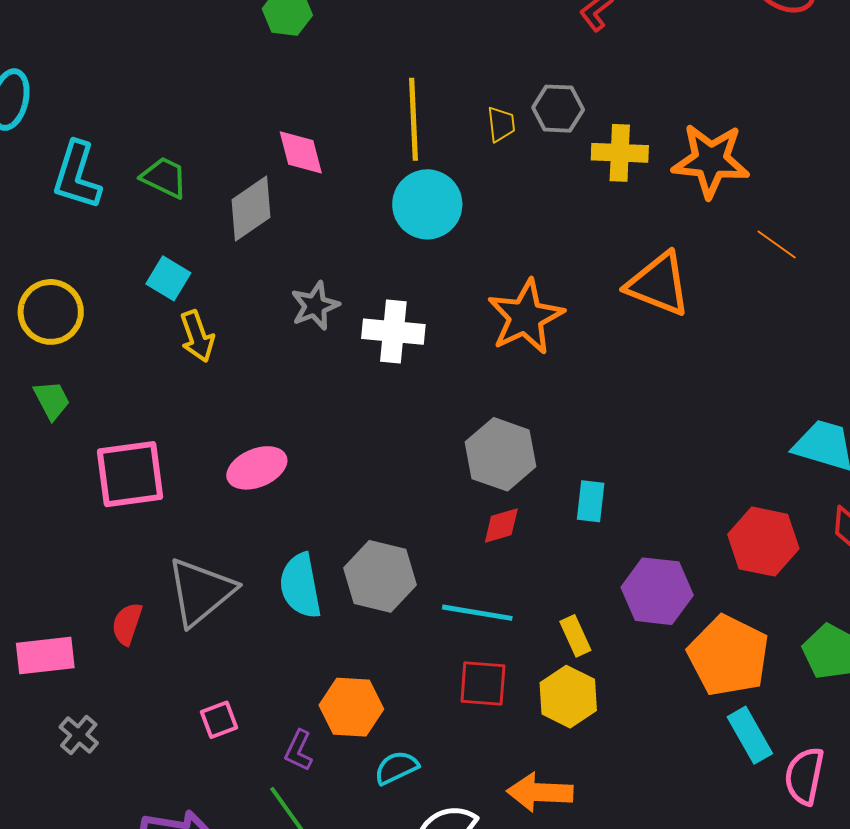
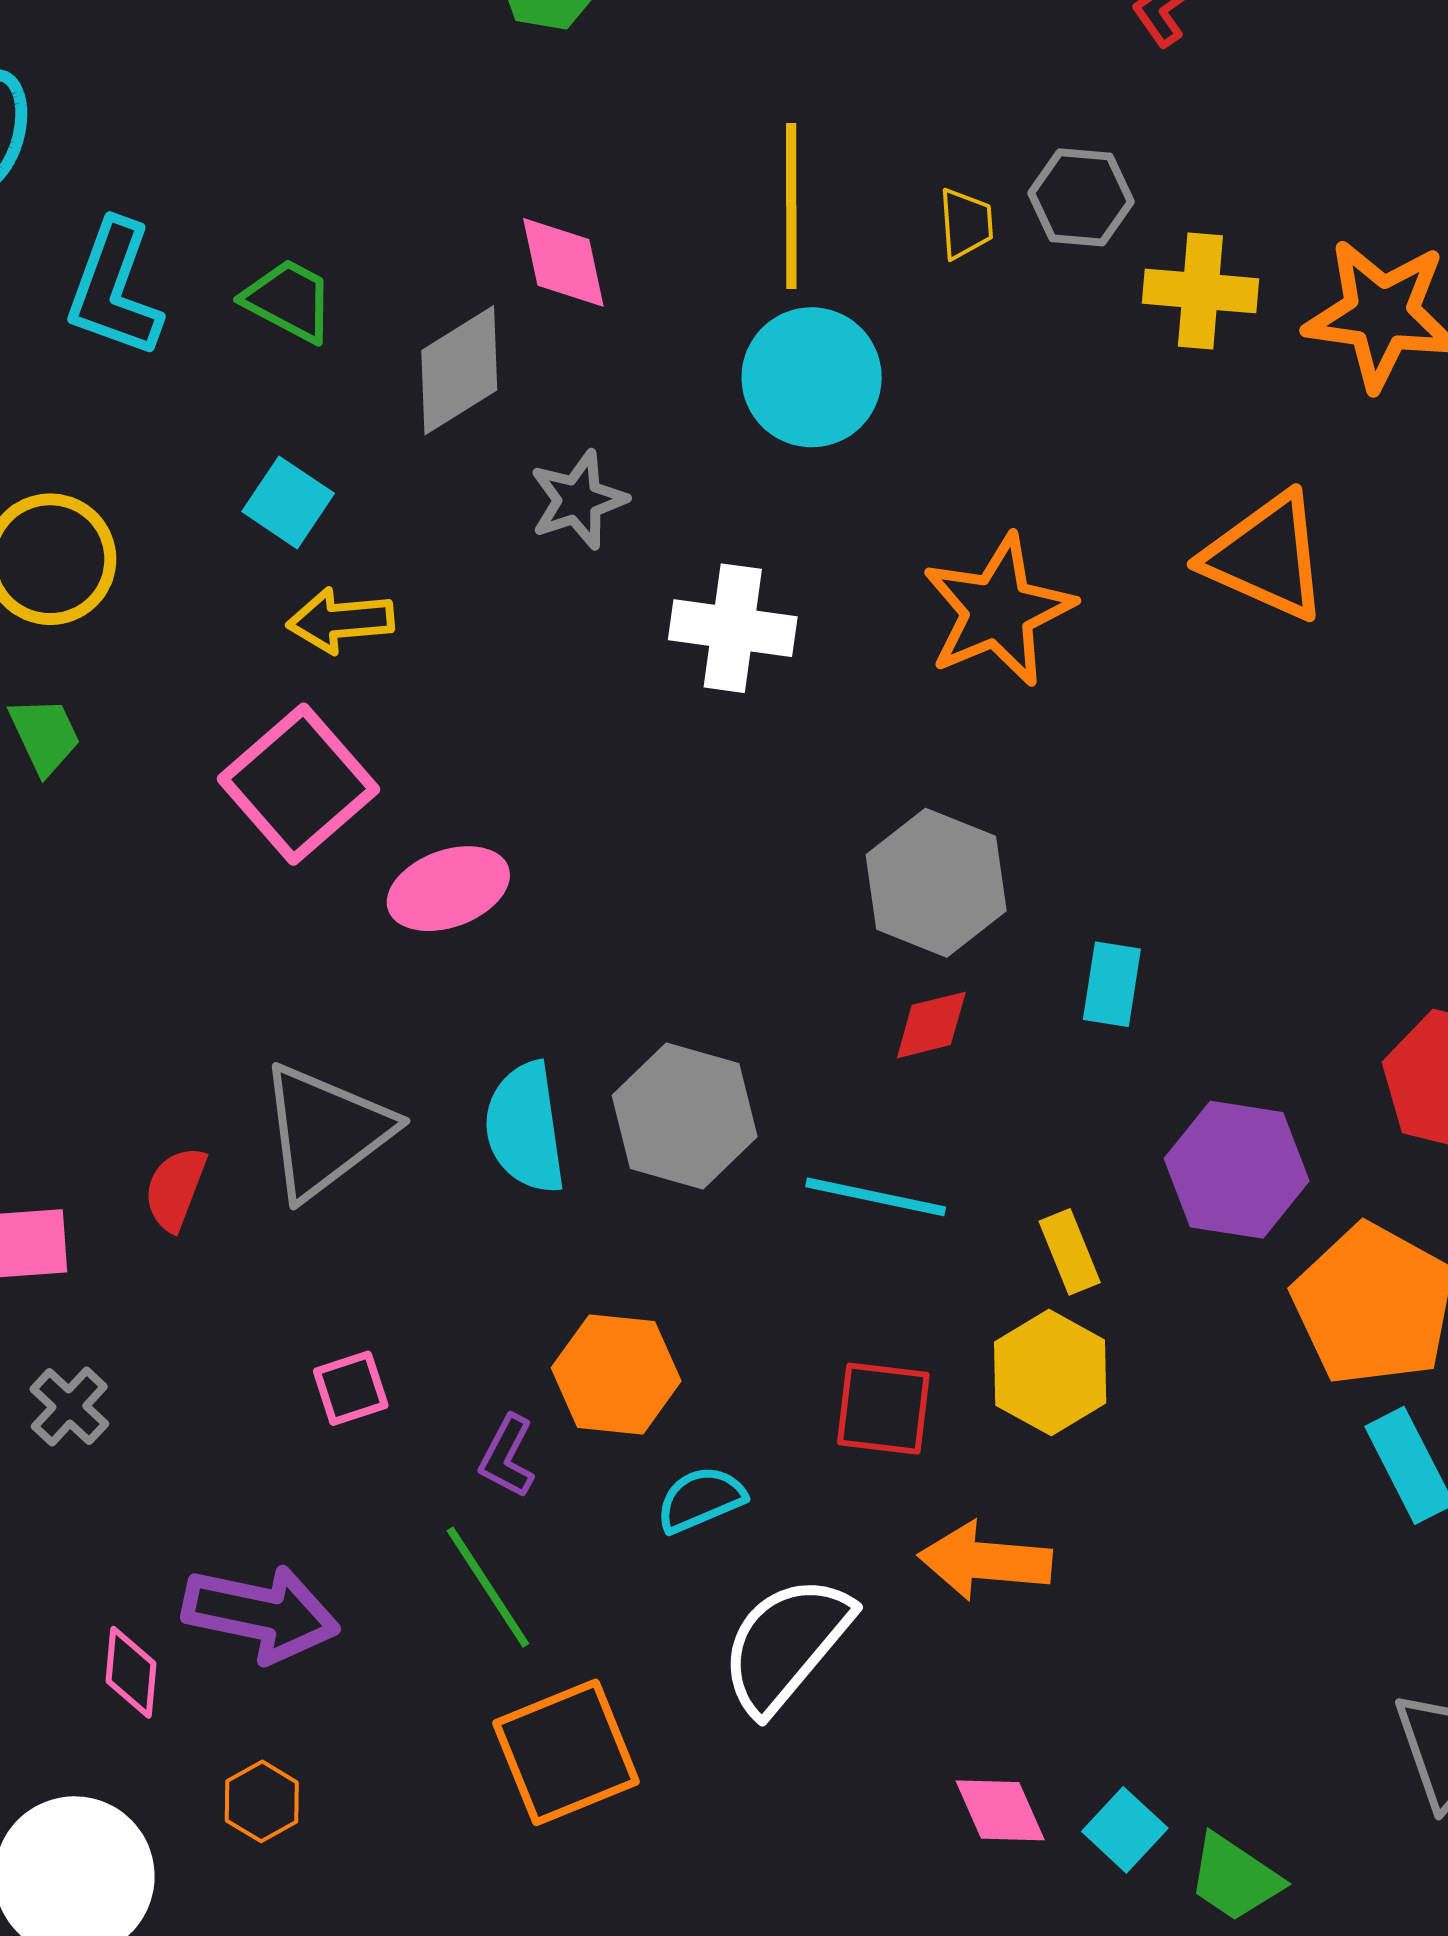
gray star: (315, 306) -> (578, 500), moved
yellow arrow: (197, 336) -> (340, 621), turned 102
pink square: (130, 474) -> (298, 784), moved, turned -36
red square: (483, 683) -> (883, 1409), moved

